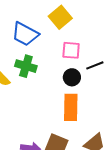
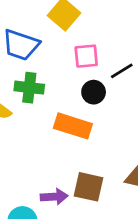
orange rectangle: (71, 107) -> (73, 126), moved, turned -64

